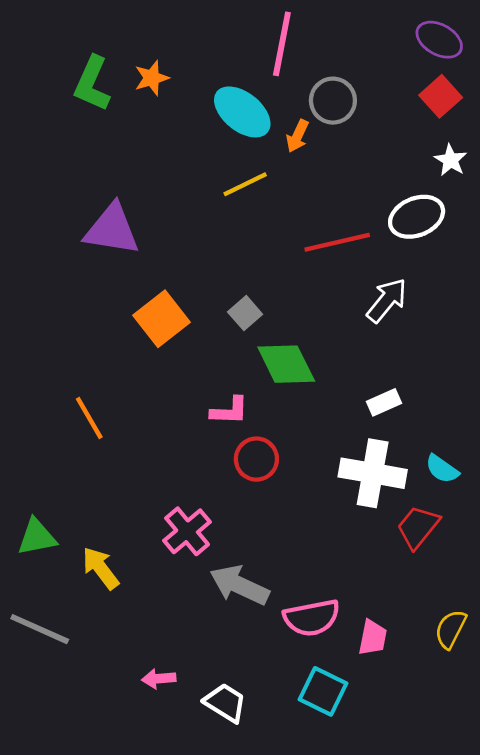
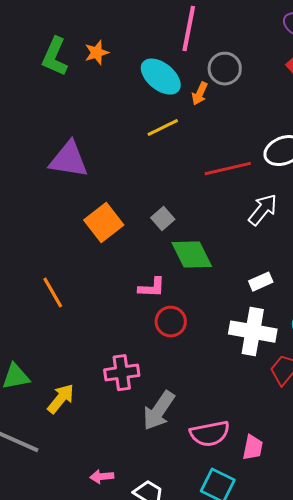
pink cross: (187, 531) -> (122, 373), turned 32
yellow arrow: (101, 568) -> (61, 399), turned 76
gray arrow: (239, 585) -> (159, 411), turned -81

